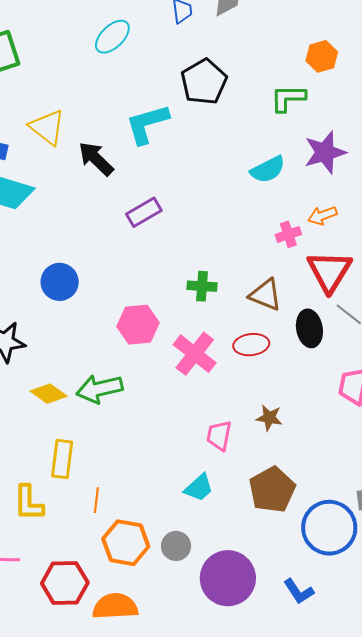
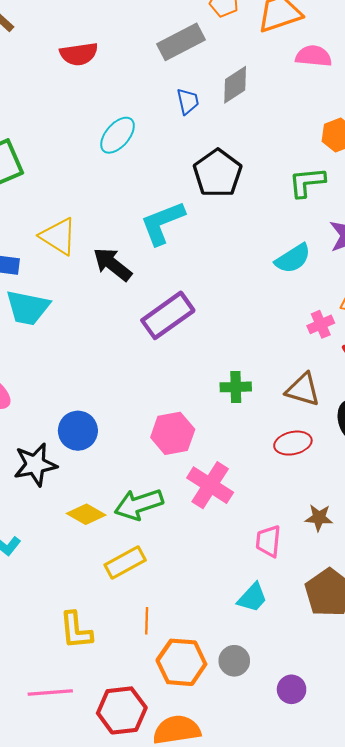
purple rectangle: (144, 212) -> (168, 315), size x1.4
blue circle: (60, 282) -> (78, 431), moved
pink cross: (195, 354) -> (210, 485), moved
yellow rectangle: (62, 459) -> (125, 563), moved, turned 60
purple circle: (228, 578) -> (292, 689), size x0.5

